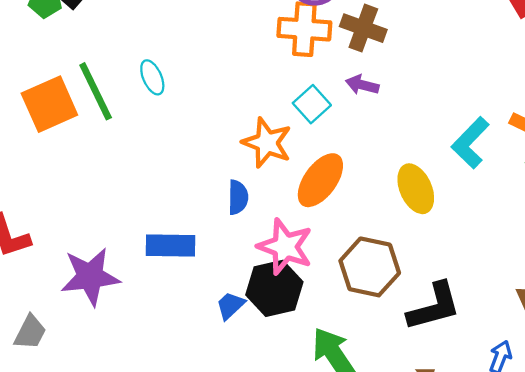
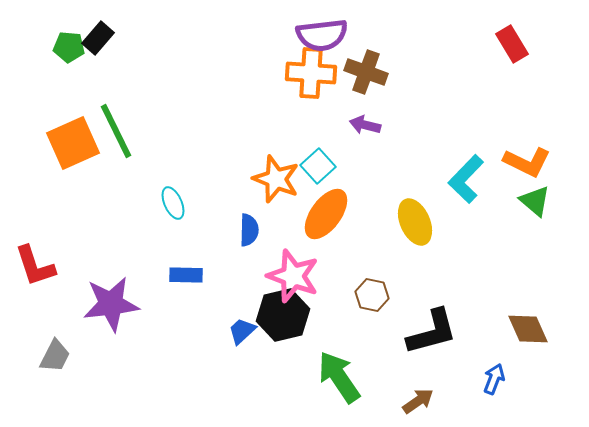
cyan ellipse: (152, 77) -> (173, 203), moved
cyan square: (312, 104) -> (318, 166), moved
blue rectangle: (170, 246) -> (186, 275), size x0.7
brown hexagon: (370, 267) -> (372, 295), size x0.6

